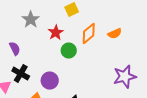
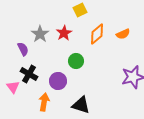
gray star: (31, 20) -> (40, 34), moved
green circle: (69, 51) -> (76, 61), moved

